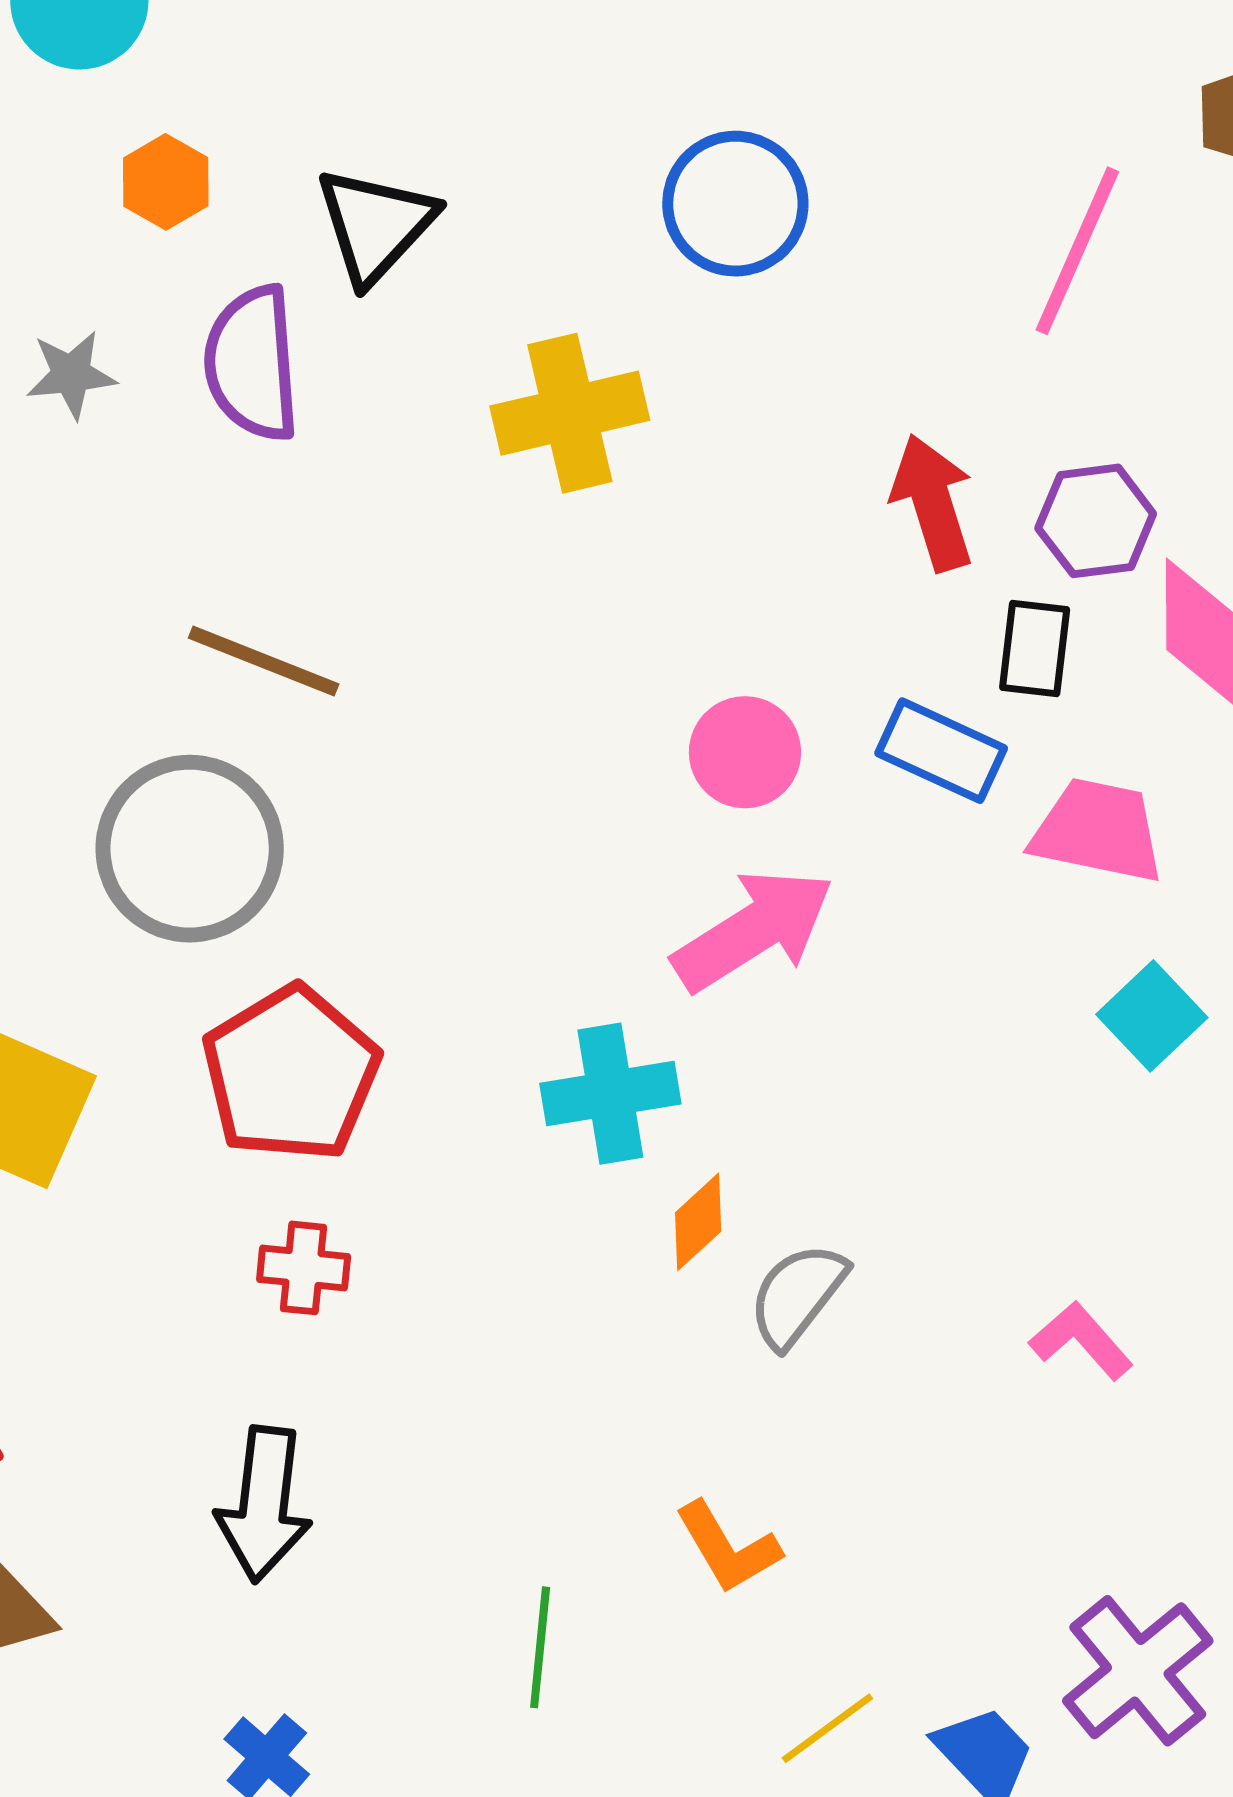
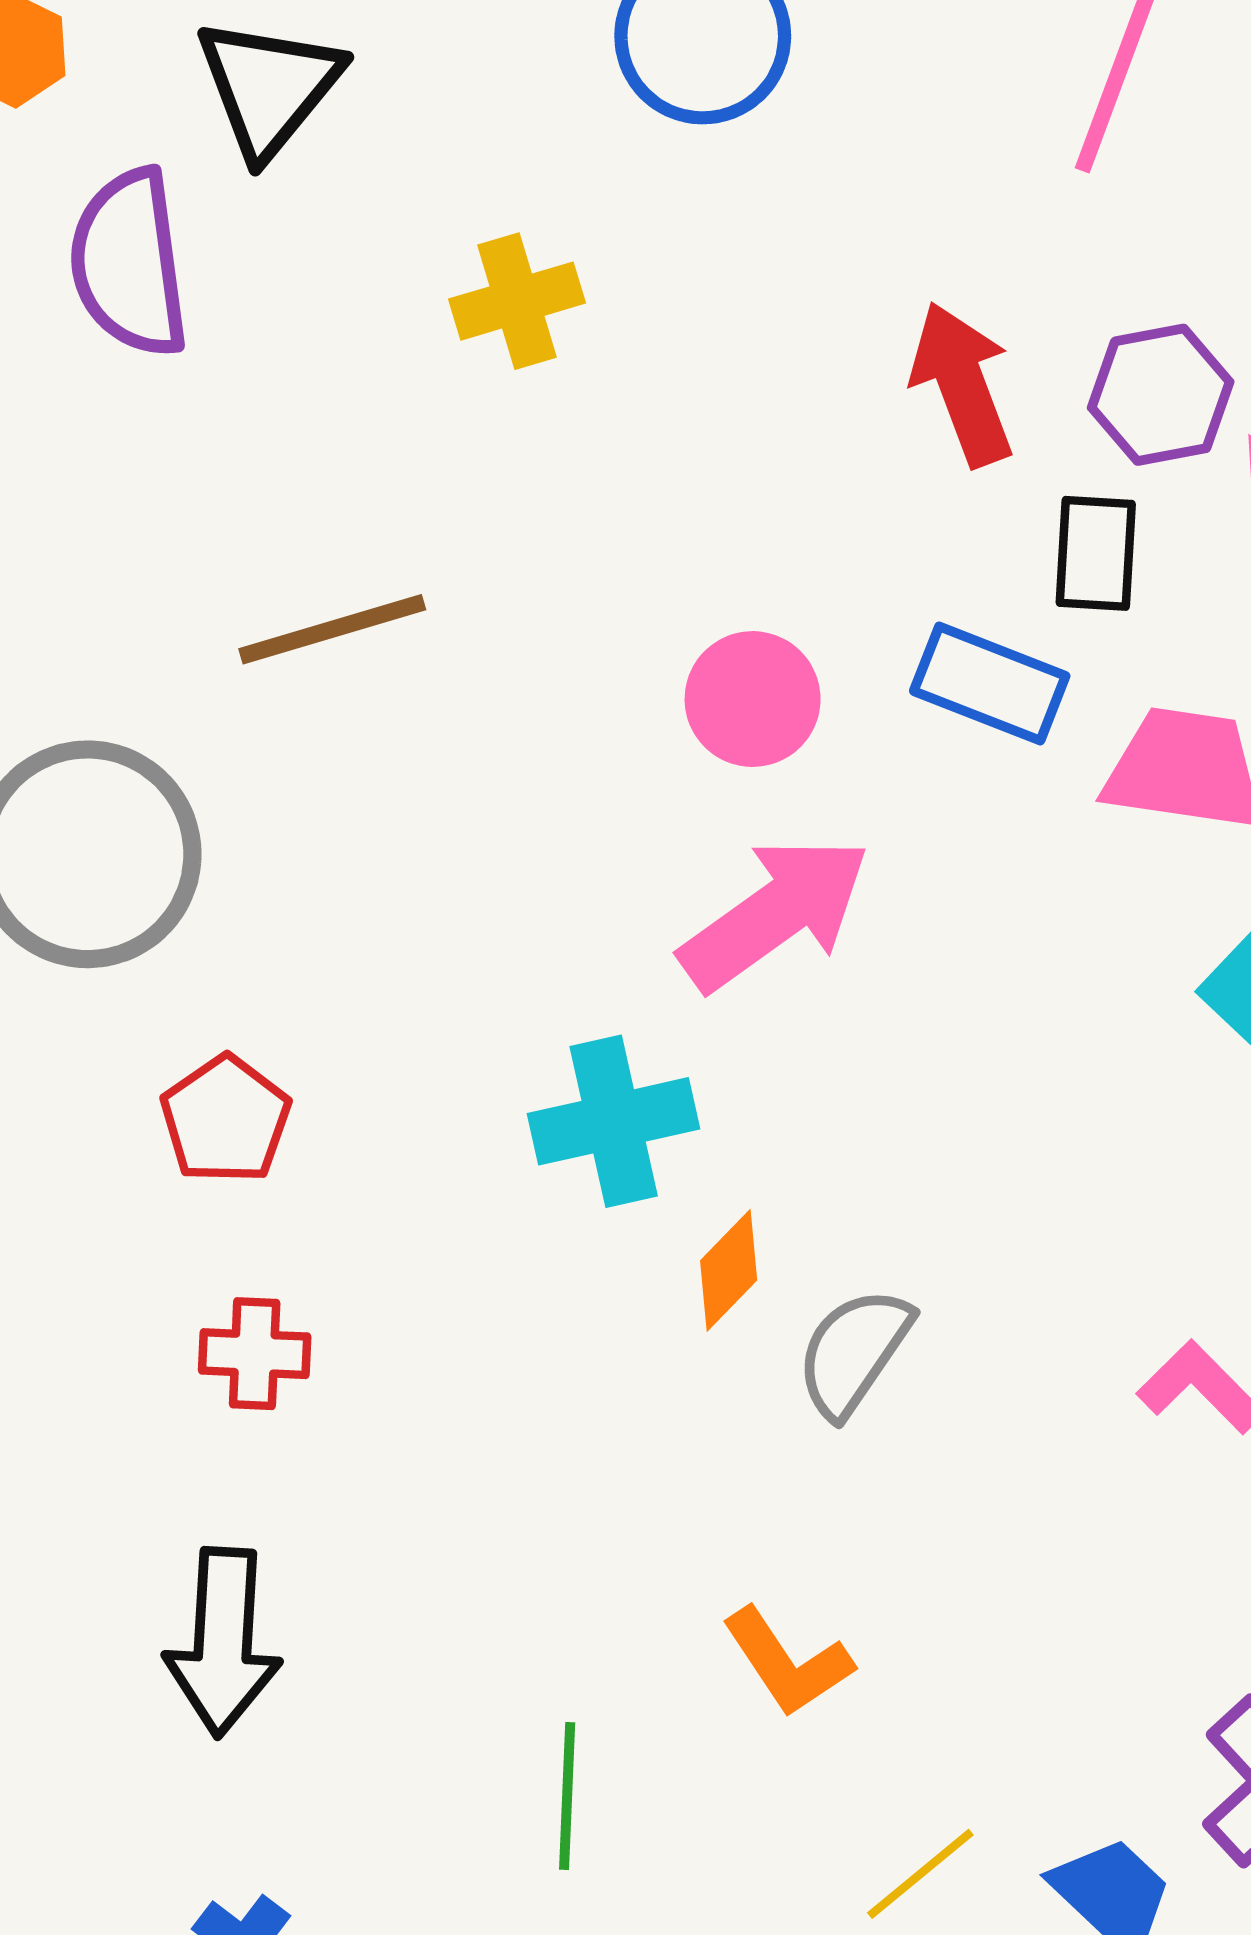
yellow cross: (570, 413) -> (517, 301), size x0.7
brown line: (264, 661) -> (332, 629), moved, turned -35
red pentagon: (291, 1074) -> (226, 1120), size x0.6

